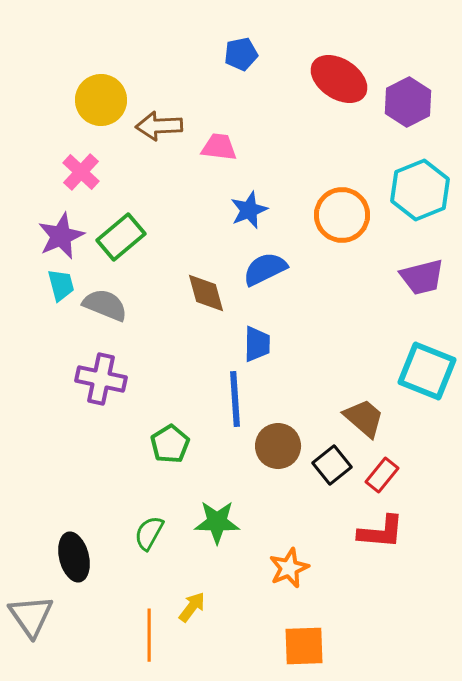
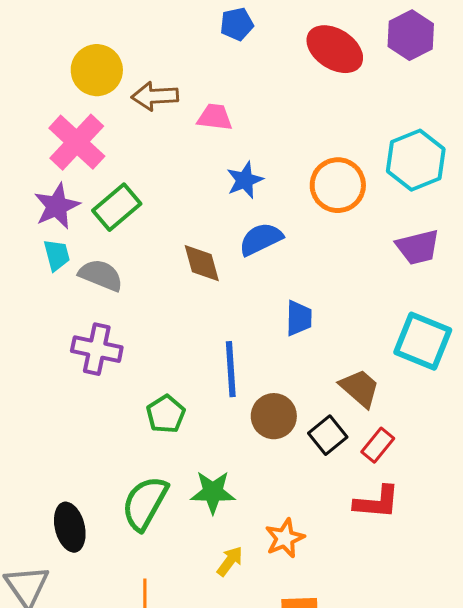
purple hexagon: (408, 102) -> (411, 35), moved
pink cross: (81, 172) -> (77, 142), size x1.5
blue trapezoid: (257, 344) -> (299, 318), moved
green semicircle: (149, 533) -> (145, 503), size x1.6
yellow arrow: (192, 607) -> (230, 561), moved

